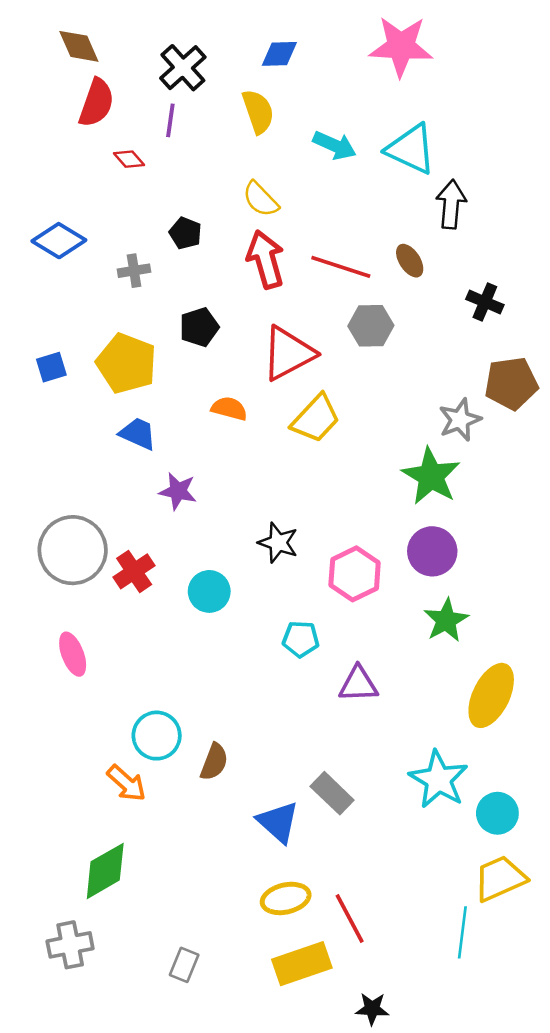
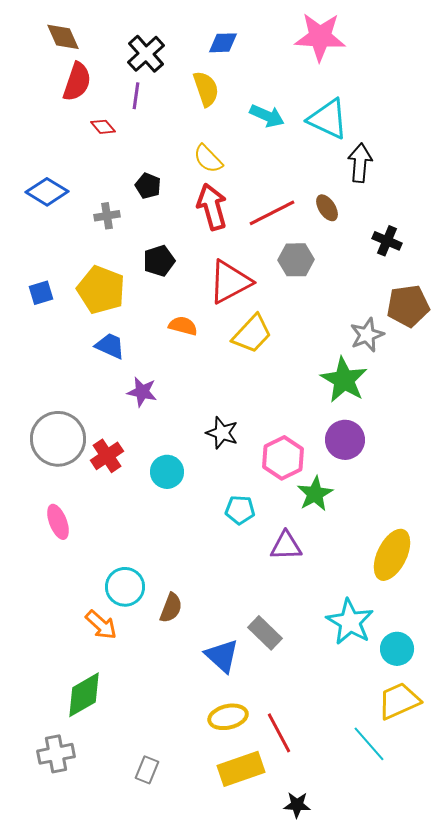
red line: (341, 267) -> (272, 213), turned -45
green star: (446, 620) -> (315, 494), moved
cyan line: (462, 932) -> (369, 744), turned -48

